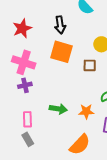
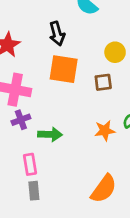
green arrow: (58, 109) -> (50, 134), moved
orange star: (86, 111) -> (105, 131), moved
gray rectangle: (28, 139) -> (34, 191), turned 32

